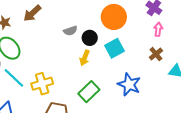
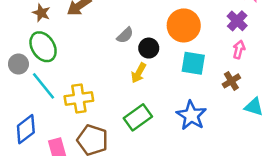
gray semicircle: (70, 31) -> (125, 35), turned -32
cyan square: (115, 48) -> (193, 63), moved, turned 30

